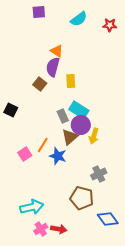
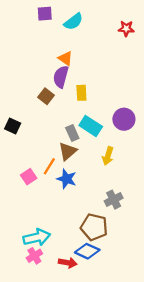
cyan semicircle: (79, 19) -> (73, 22), moved
purple circle: (81, 125) -> (124, 119), moved
brown triangle: (70, 137) -> (68, 151), moved
blue diamond: (108, 219) -> (87, 251), moved, turned -30
pink cross: (41, 229) -> (34, 256), moved

